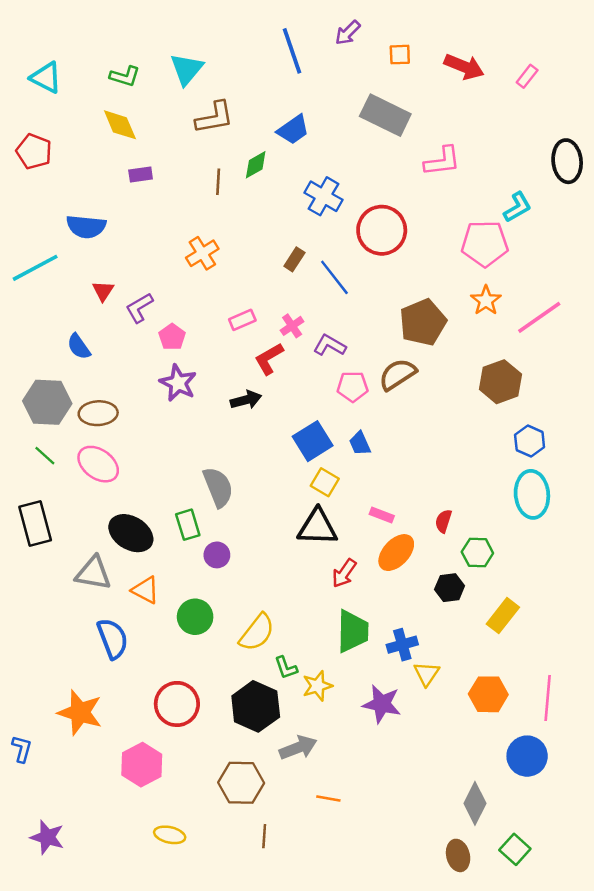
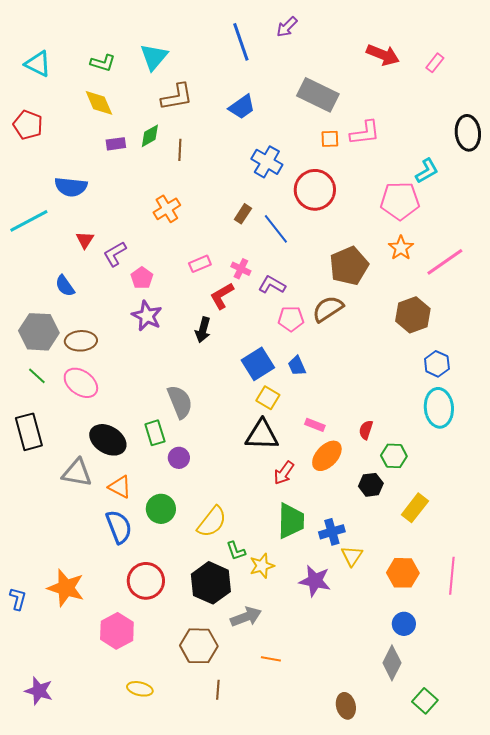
orange square: (400, 55) -> (330, 139), moved
green diamond: (256, 165) -> (150, 136), moved
pink cross: (292, 326) -> (241, 269), turned -30
black arrow: (246, 400) -> (203, 330), turned 120
blue semicircle: (113, 639) -> (119, 527), moved
blue L-shape: (22, 749) -> (18, 599), moved
blue circle: (527, 756) -> (404, 624), moved, size x0.7
brown ellipse: (458, 855) -> (346, 706), moved

